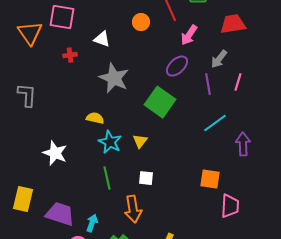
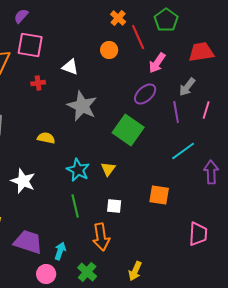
yellow semicircle: (95, 118) -> (46, 138), moved
orange square: (210, 179) -> (159, 195), moved

